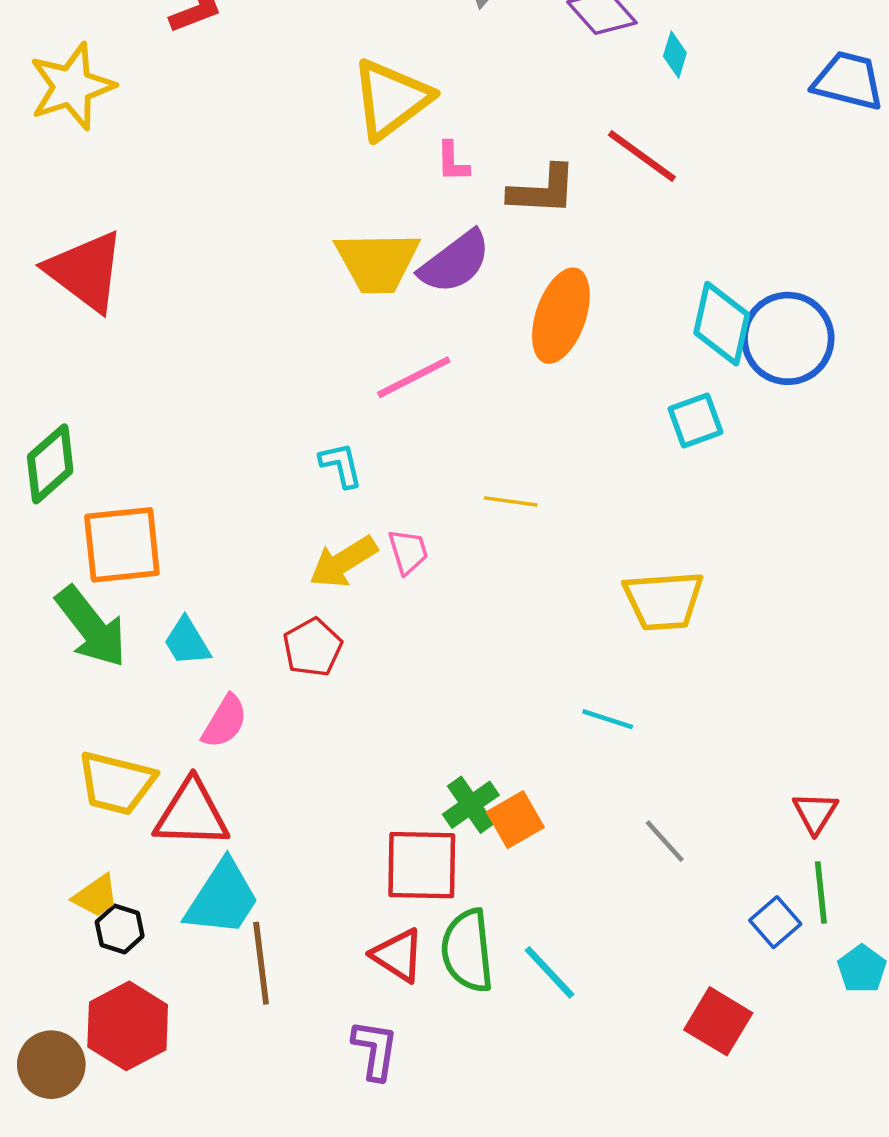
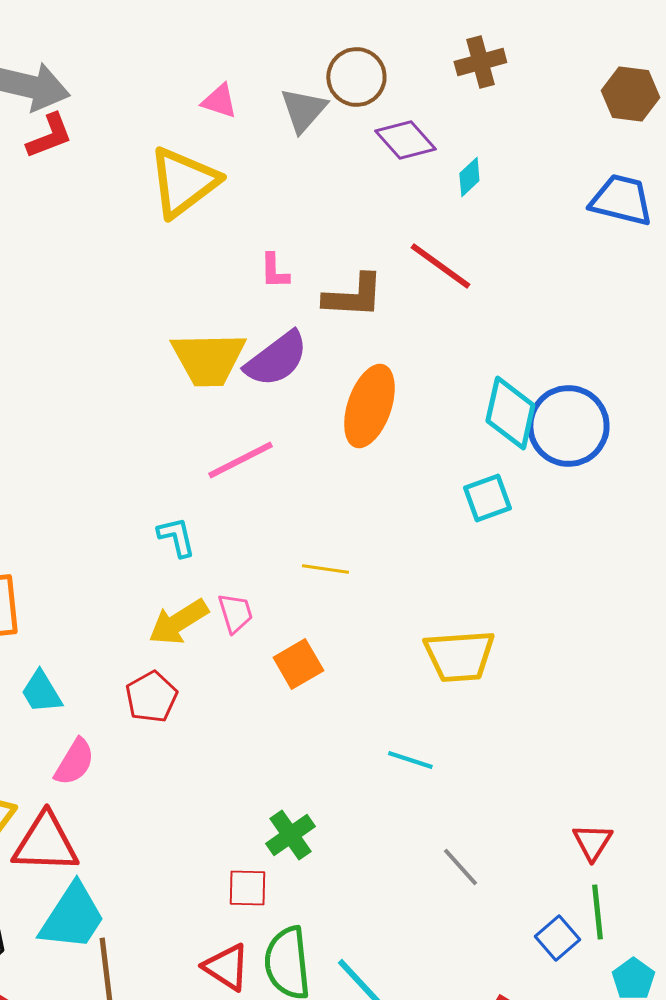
cyan diamond: (675, 55) -> (469, 177), turned 30
yellow triangle: (391, 99) -> (183, 182), moved
orange square: (515, 820) -> (298, 664), moved
red square: (422, 865) -> (247, 888), size x0.6

